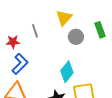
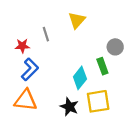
green rectangle: (100, 30) -> (102, 66), moved
gray circle: (76, 37) -> (115, 47), moved

